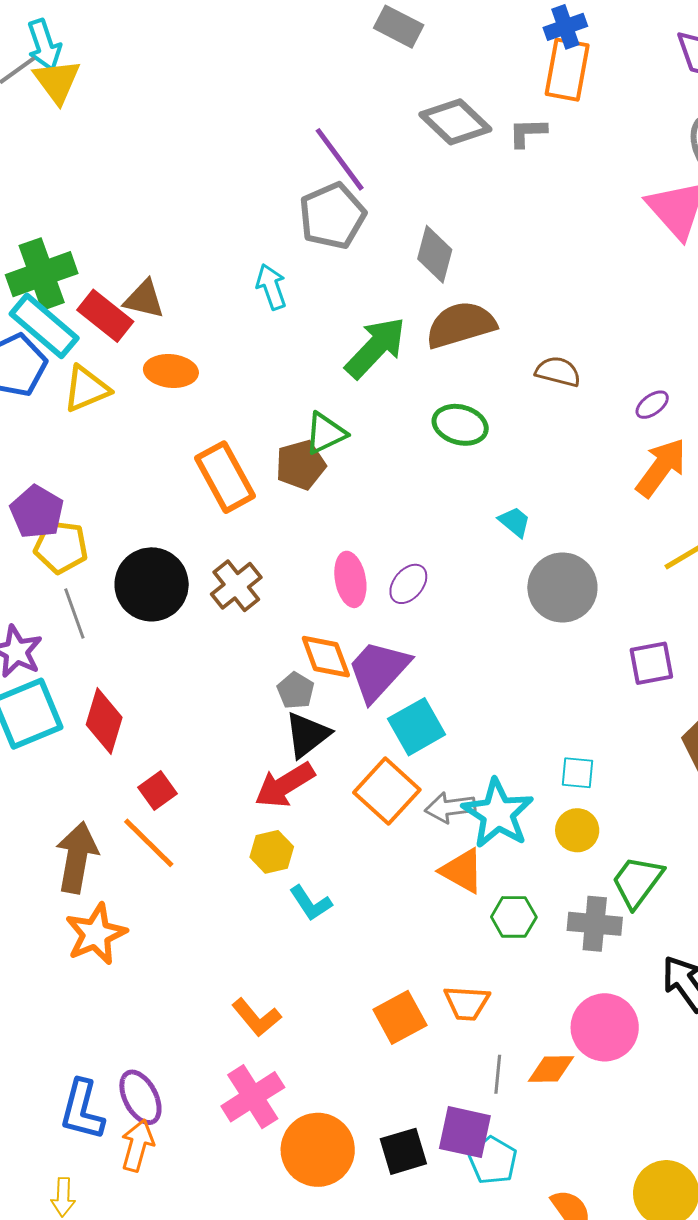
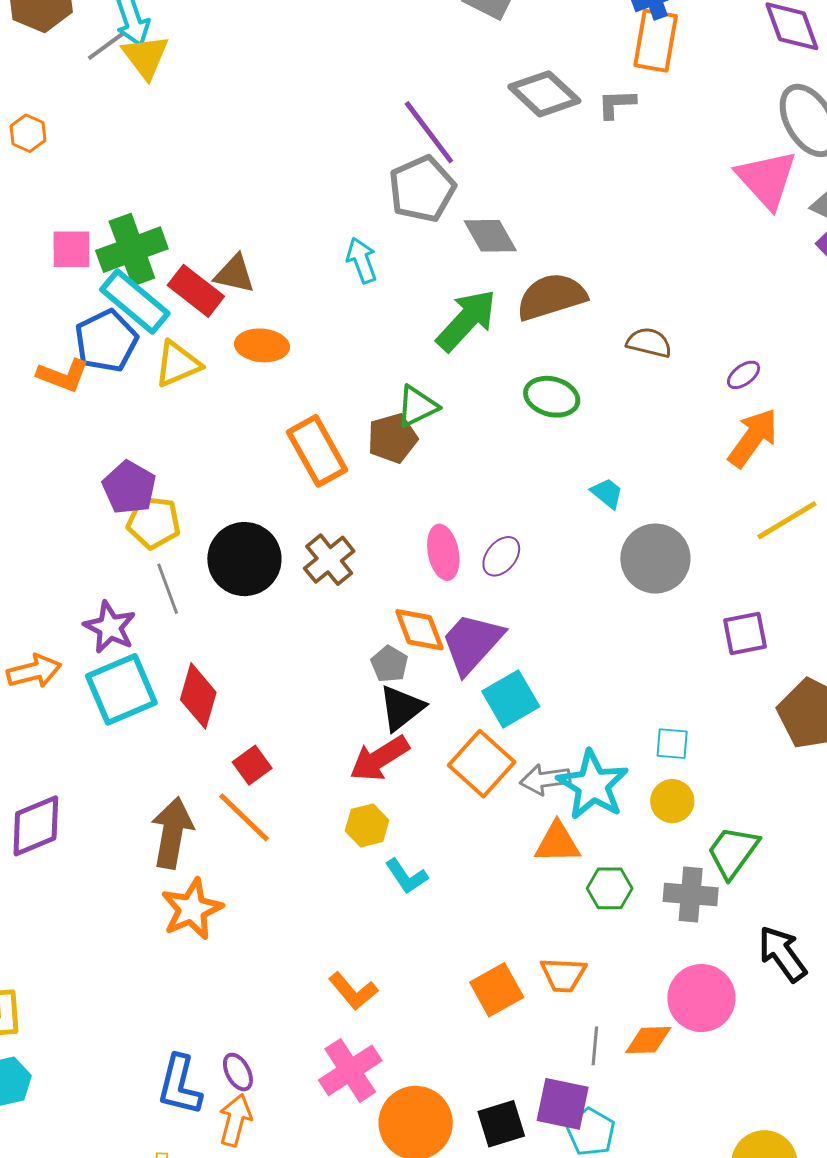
gray diamond: (435, 254) -> (490, 236), moved, turned -44
orange triangle: (462, 871) -> (557, 843), turned -30
purple ellipse: (140, 1097) -> (238, 1072), size x0.7

